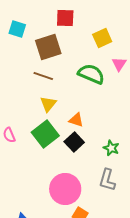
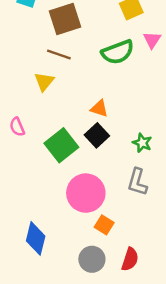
green semicircle: (91, 74) -> (118, 52), turned 136
yellow triangle: (48, 104) -> (44, 81), moved
green square: (45, 134) -> (61, 145), moved

